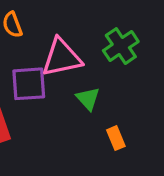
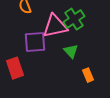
green cross: (121, 46) -> (74, 19), moved

